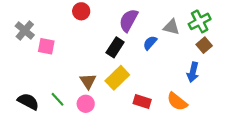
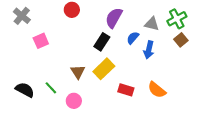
gray cross: (25, 30) -> (22, 16), moved
pink square: (46, 46) -> (41, 41), turned -35
blue arrow: (193, 72) -> (149, 50), moved
pink circle: (86, 104) -> (74, 101), moved

